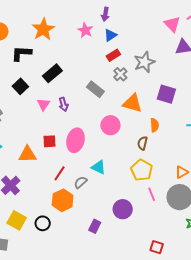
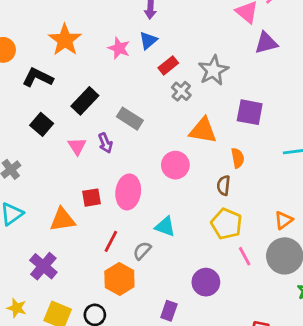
pink star: (85, 30) -> (119, 48), moved
blue triangle: (110, 35) -> (148, 40), moved
black L-shape: (21, 53) -> (38, 77), turned 30
gray rectangle: (95, 89) -> (130, 119), moved

